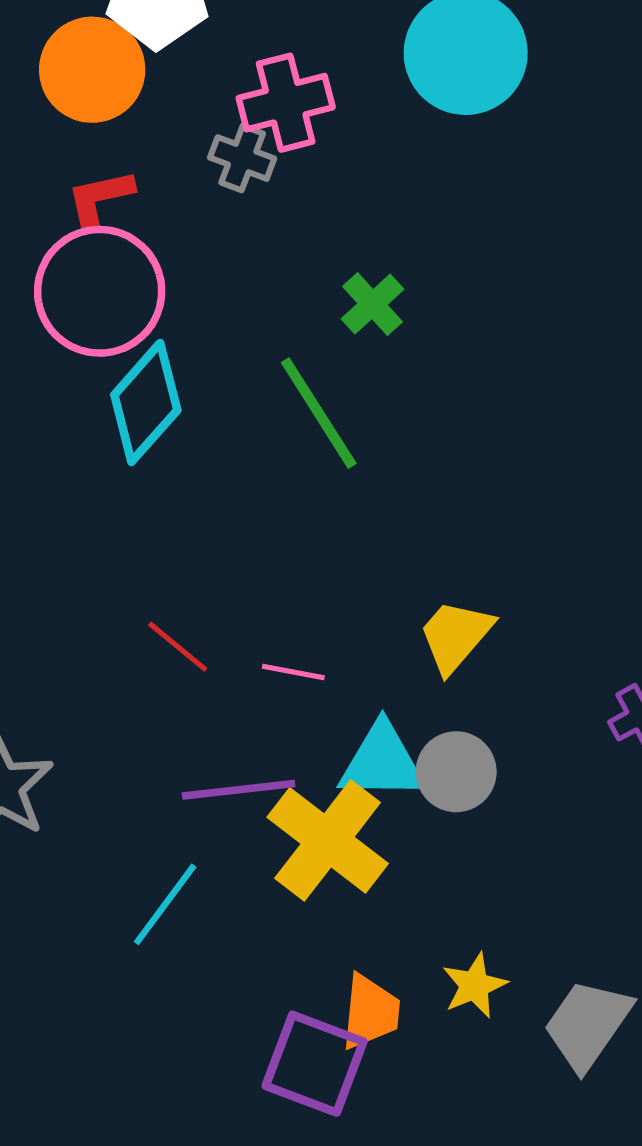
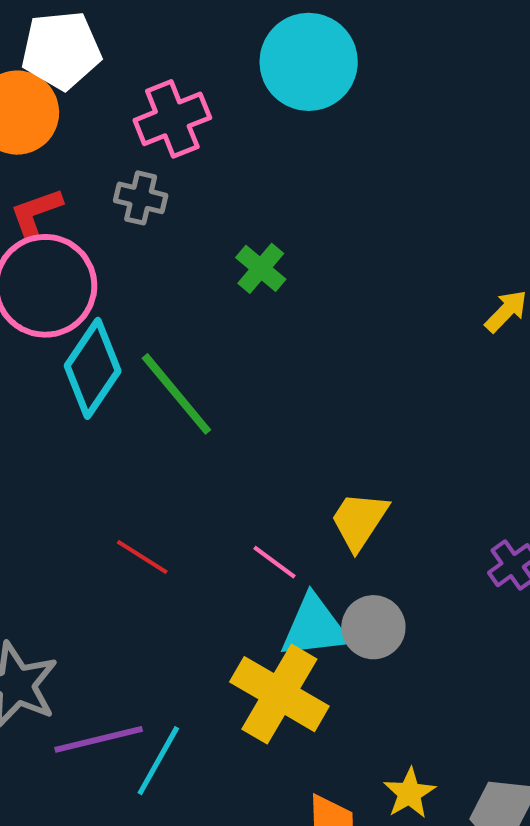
gray cross: (242, 158) -> (141, 198), moved
green line: (319, 413) -> (176, 394), moved
pink line: (293, 672) -> (274, 562), moved, turned 33
purple line: (239, 790) -> (99, 739), moved

